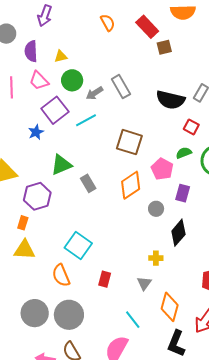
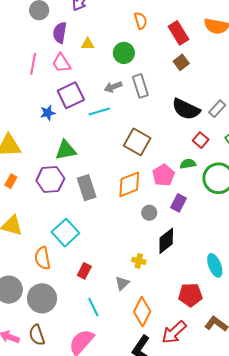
brown square: (164, 47) -> (181, 62), moved, turned -35
green circle: (72, 80) -> (124, 53), moved
gray rectangle: (88, 183) -> (87, 188), moved, size x1.4
purple hexagon: (37, 196) -> (50, 180), moved
orange rectangle: (23, 223) -> (11, 181), moved
cyan line: (133, 320) -> (93, 307), moved

